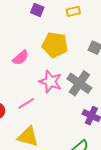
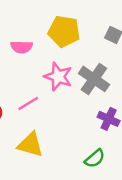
pink semicircle: (21, 58) -> (21, 47), turned 42

